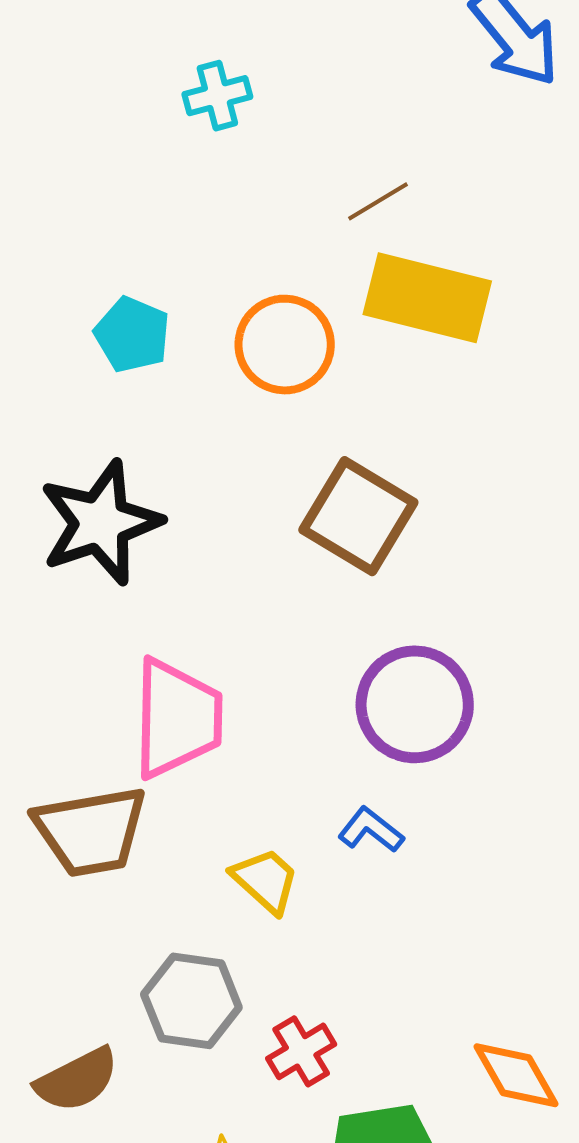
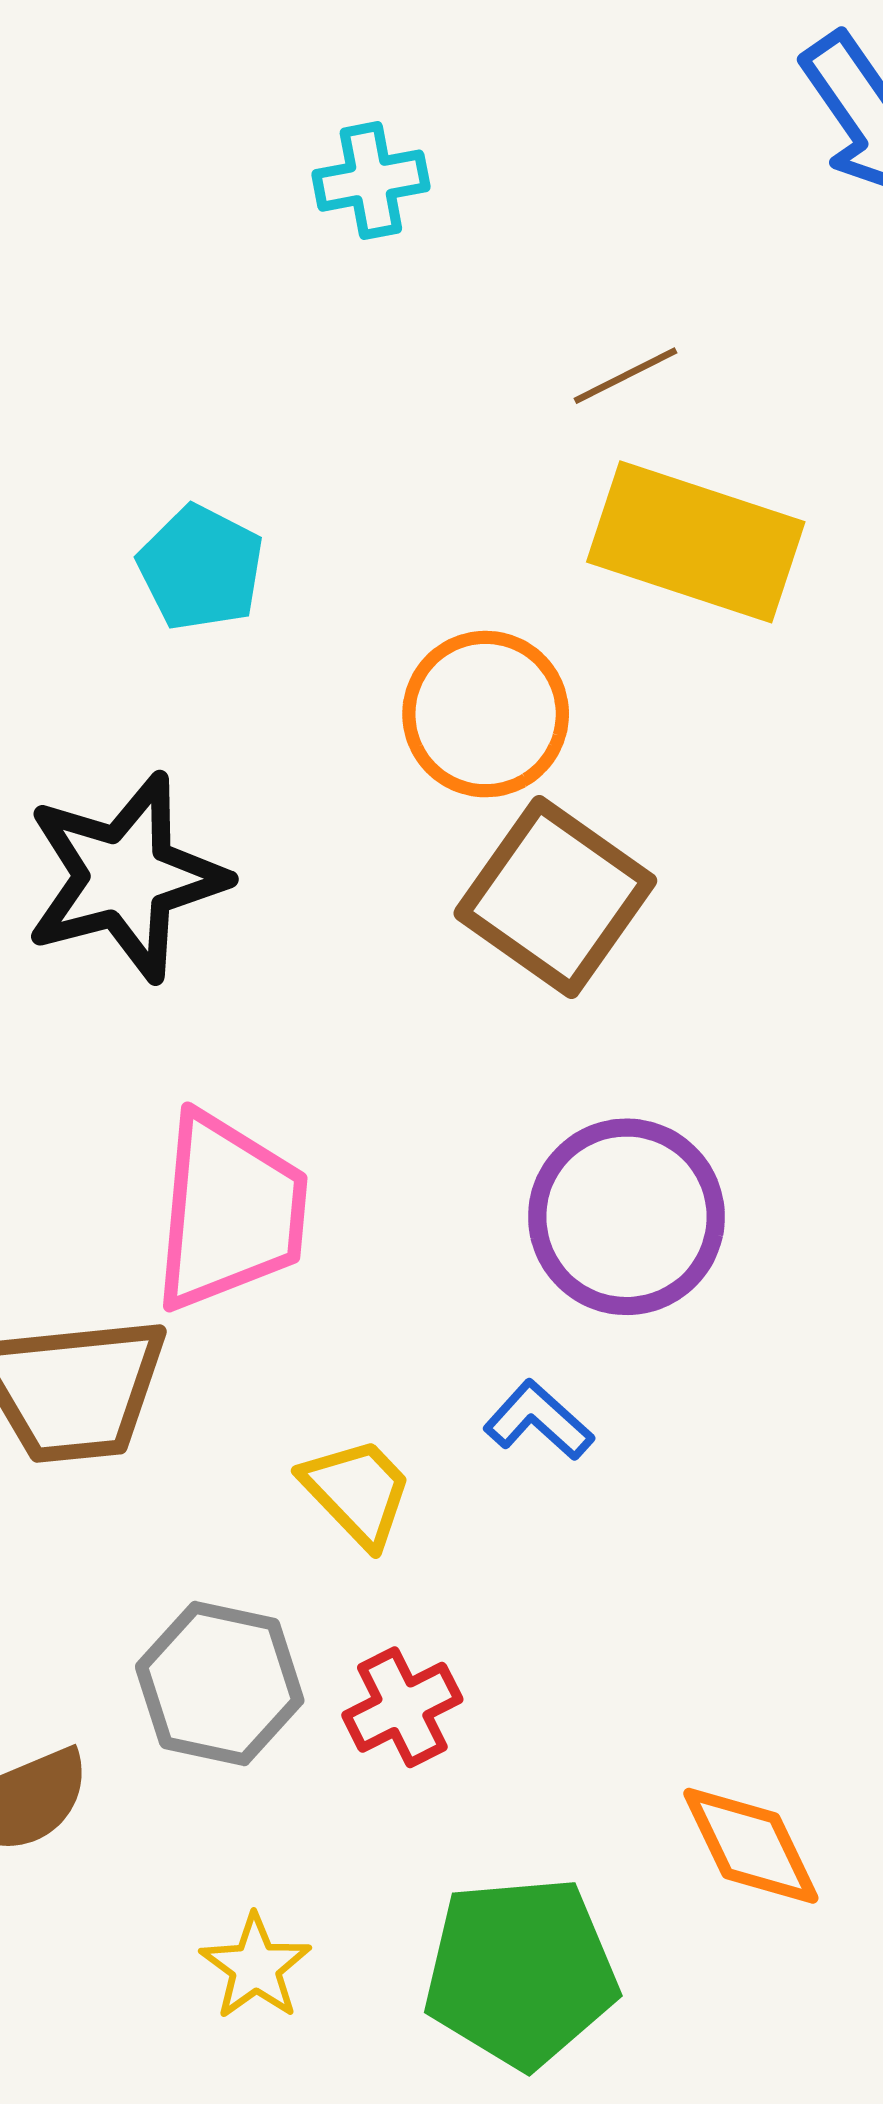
orange circle: (285, 345) -> (486, 714), moved
red cross: (301, 1051) -> (402, 1707), moved

